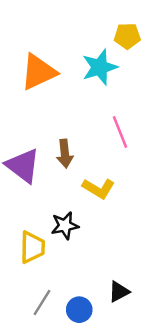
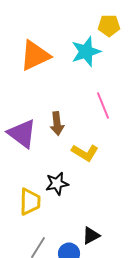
black triangle: (119, 292) -> (91, 236), moved

